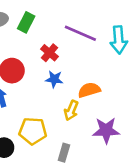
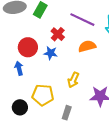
blue star: (54, 79) -> (51, 53), moved
orange semicircle: (89, 90) -> (87, 46), moved

